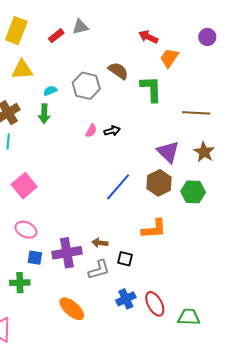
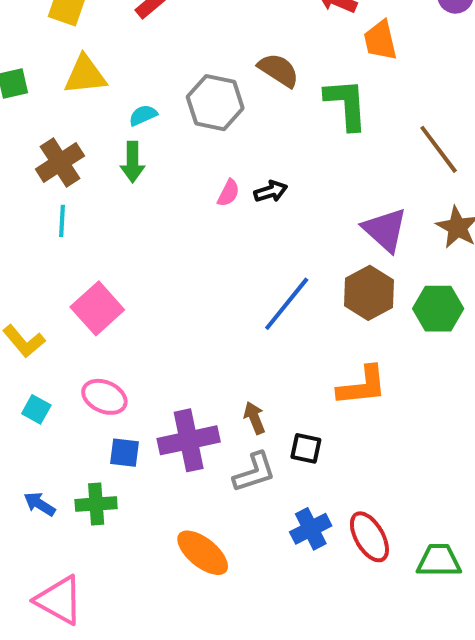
orange trapezoid: (169, 58) -> (380, 40), turned -45
brown line: (196, 113) -> (439, 149), turned 52
brown arrow: (100, 243) -> (254, 418), turned 63

